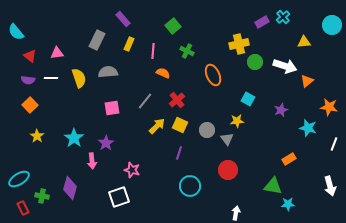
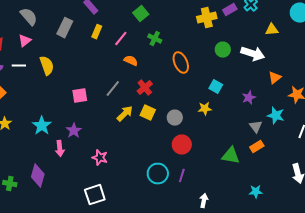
yellow cross: (239, 44) -> (207, 18), moved
pink line: (153, 51) -> (121, 39), turned 35
pink triangle: (57, 53) -> (25, 41), turned -32
gray semicircle: (108, 72) -> (29, 17), moved, turned 54
orange triangle: (307, 81) -> (275, 78), moved
gray triangle: (227, 139) -> (256, 127), moved
purple line: (179, 153) -> (182, 176), moved
red circle: (228, 170) -> (182, 145), moved
green triangle: (273, 186) -> (231, 156), moved
white square: (119, 197) -> (95, 195), moved

